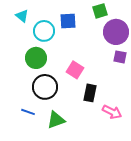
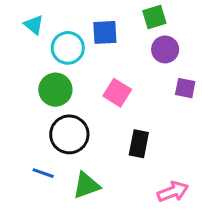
purple circle: (116, 32) -> (165, 49), moved, size x0.7
pink square: (75, 70) -> (117, 93), moved
pink arrow: (112, 112) -> (173, 192), moved, turned -48

